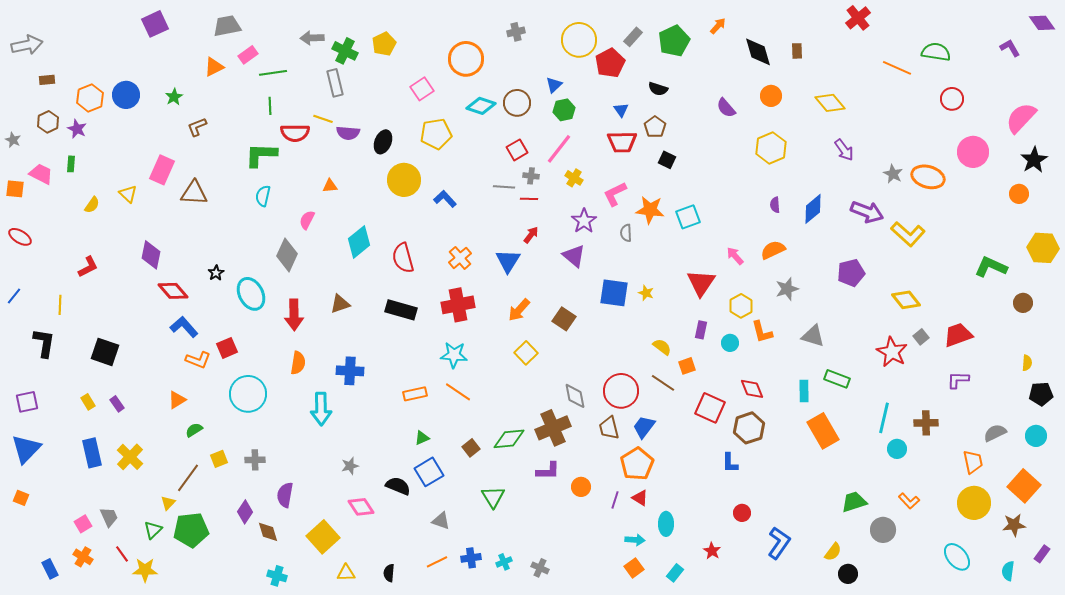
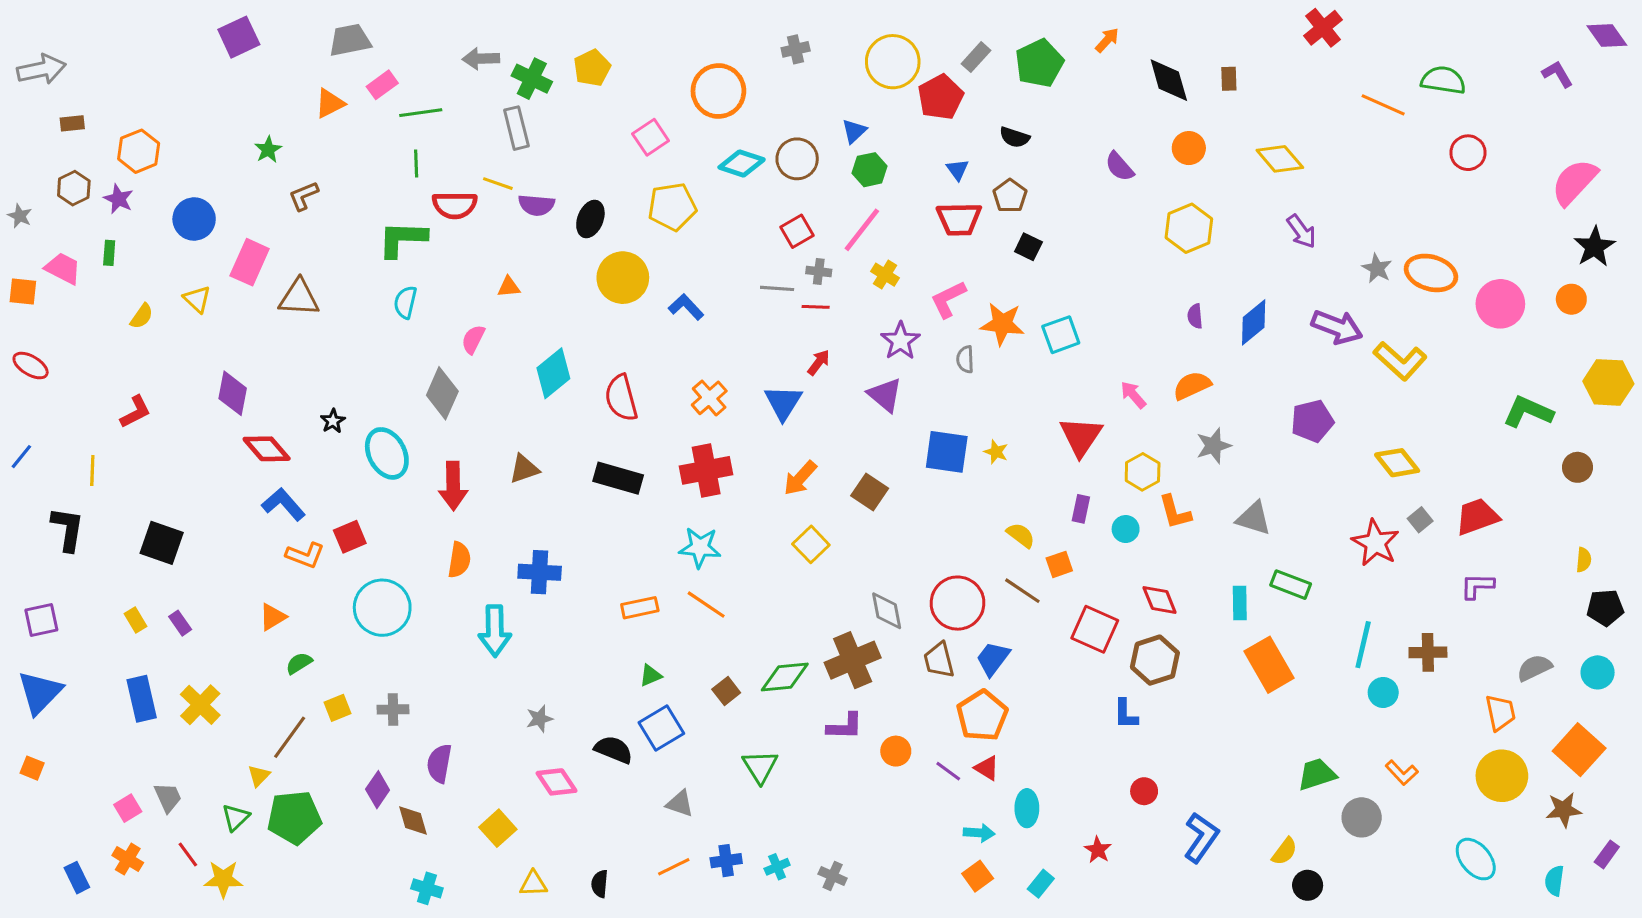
blue circle: (126, 95) -> (194, 219), moved
pink circle: (973, 152) -> (1500, 304), moved
purple line: (615, 500) -> (948, 771), turned -72
yellow square: (323, 537) -> (498, 828), size x0.7

